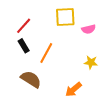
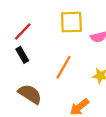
orange line: (46, 53) -> (64, 67), moved

